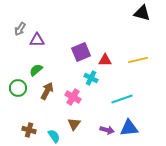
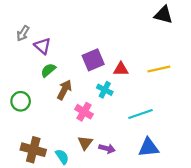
purple triangle: (37, 40) -> (42, 46), turned 42
green semicircle: (36, 70) -> (48, 70), moved
brown arrow: (47, 91) -> (64, 90), moved
brown cross: (29, 130) -> (33, 150), size x1.5
purple arrow: (107, 130) -> (107, 149), moved

